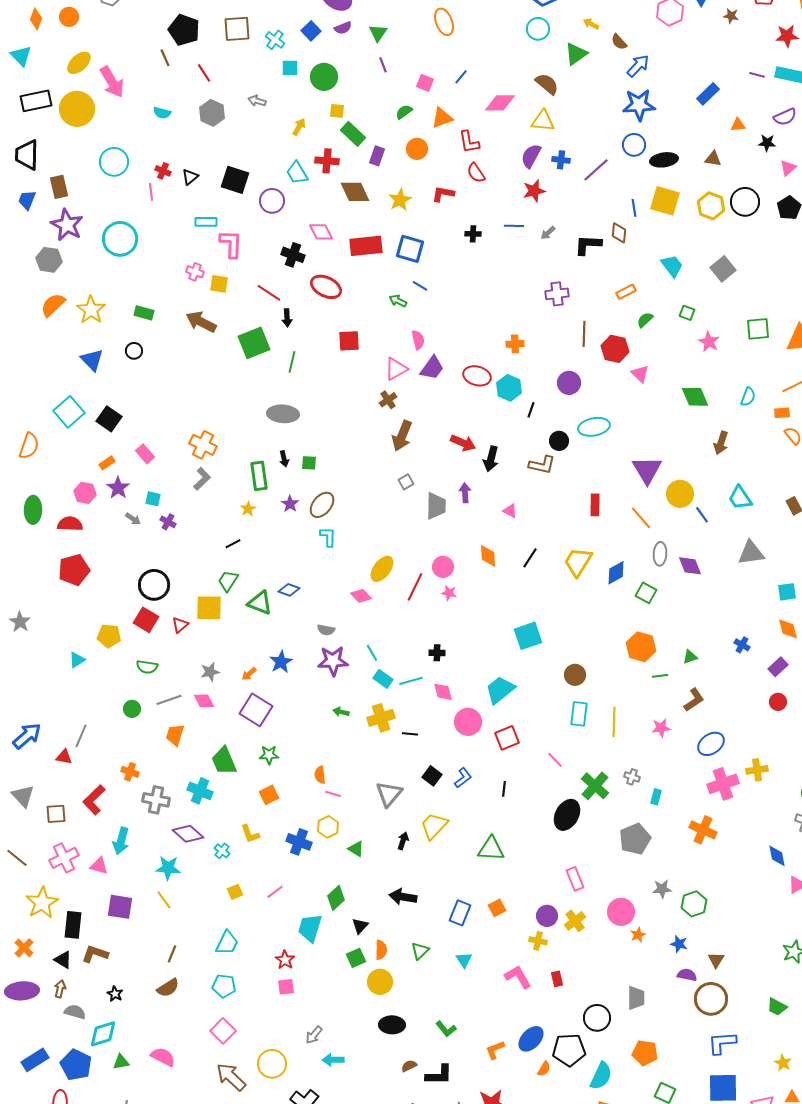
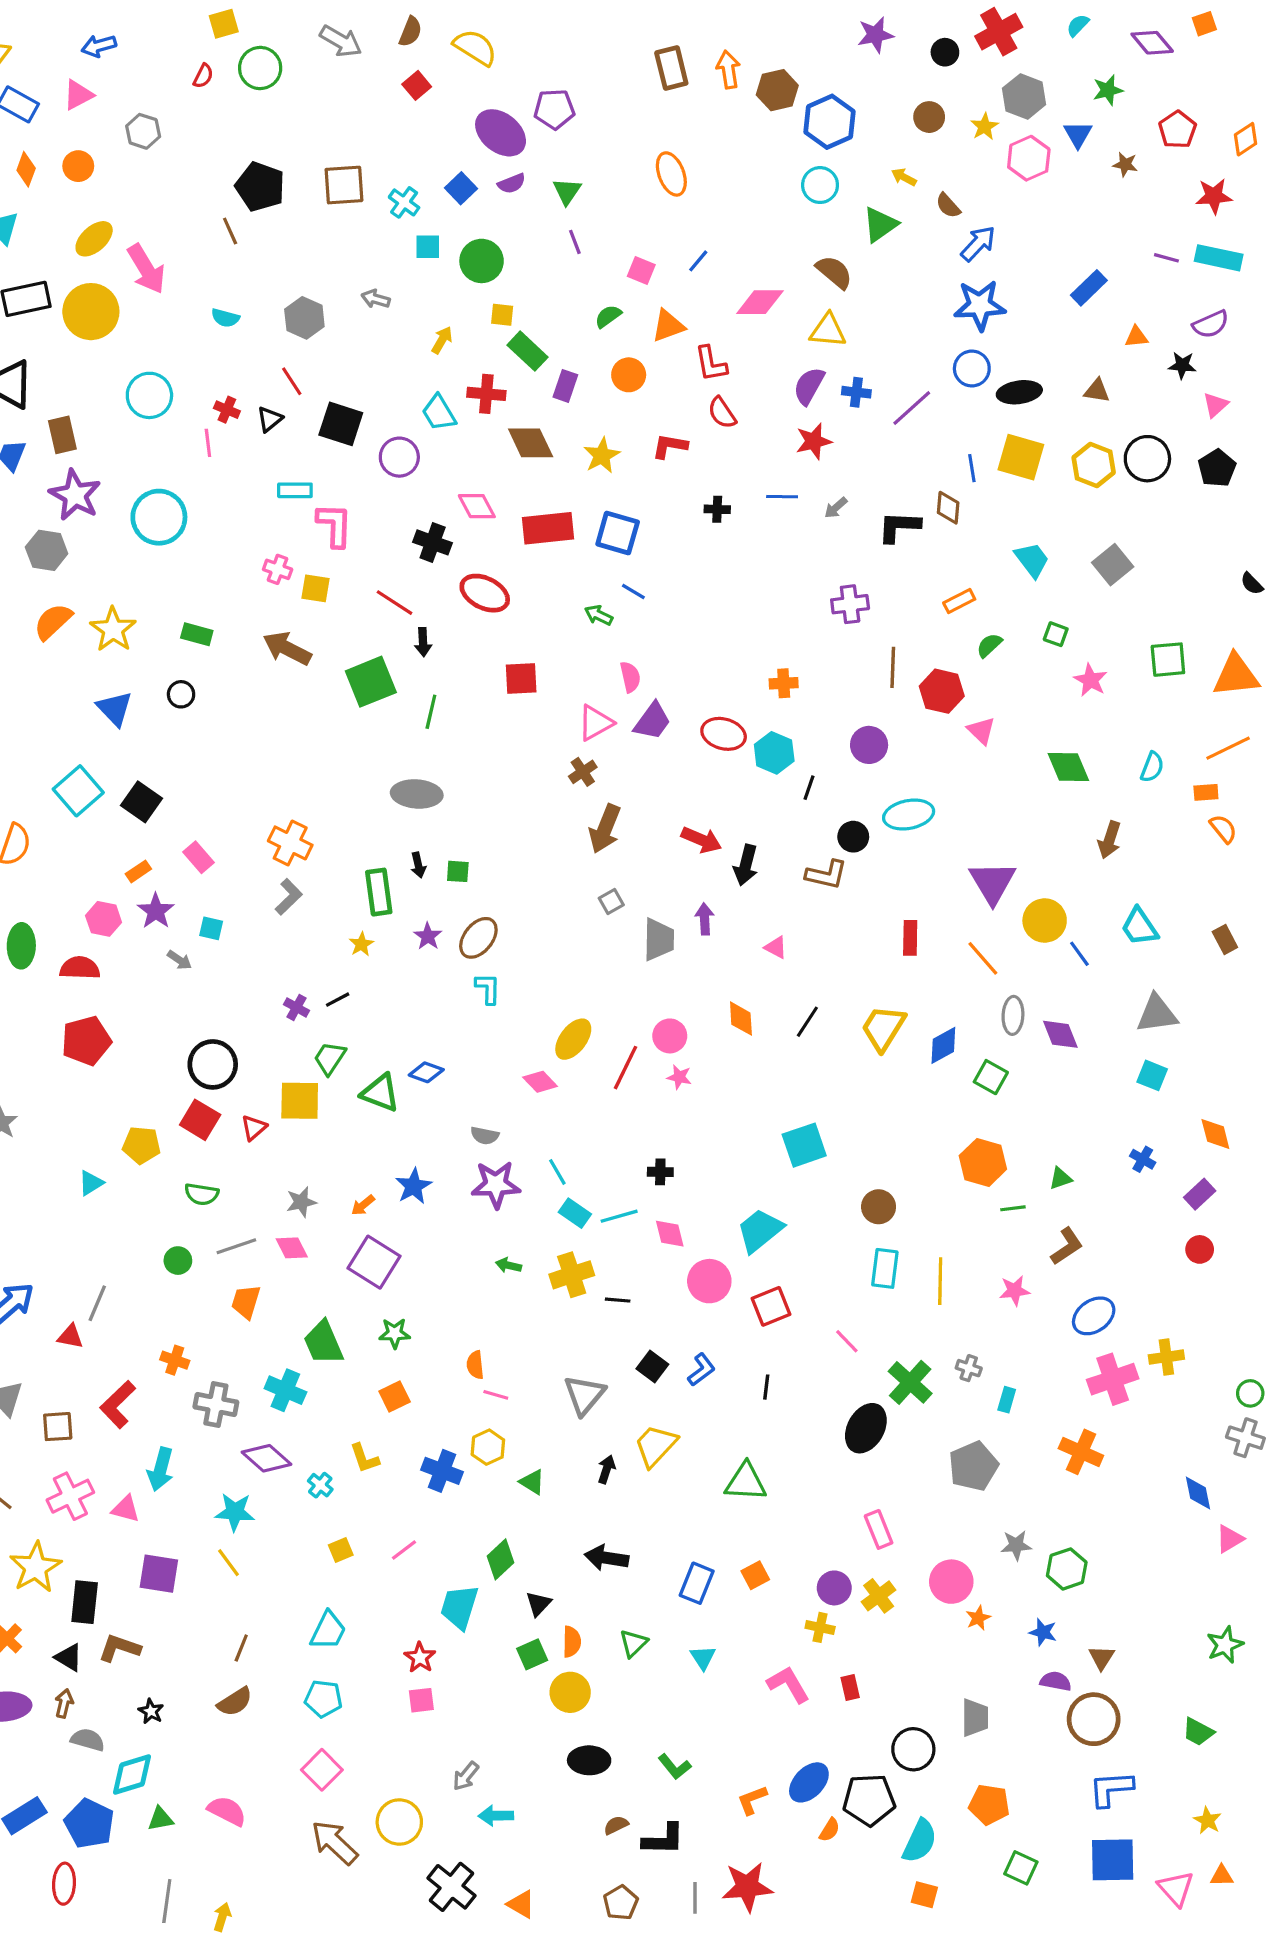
red line: (204, 73) -> (292, 381), moved
purple cross: (168, 522) -> (297, 1007), moved
cyan square: (787, 592) -> (1152, 1075), moved, turned 30

